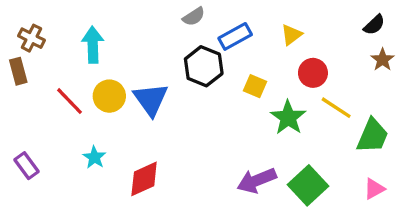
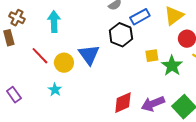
yellow triangle: (291, 35) -> (174, 16), size x1.5
yellow square: (255, 86) -> (152, 56), moved, turned -32
yellow circle: (109, 96) -> (64, 63), moved
red diamond: (144, 179) -> (123, 103), moved

